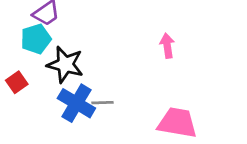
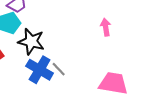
gray line: (102, 103) -> (59, 69), turned 49

